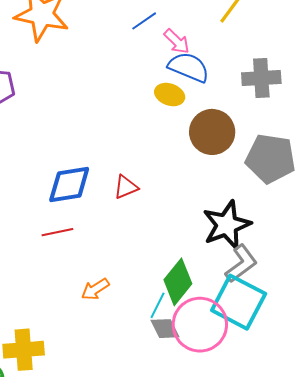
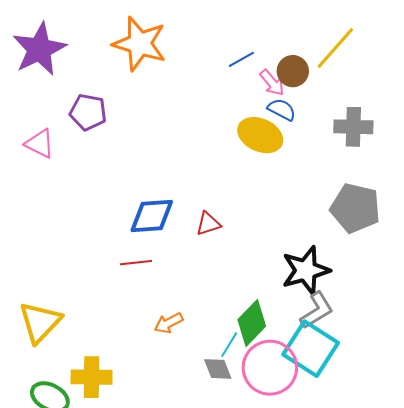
blue semicircle: (189, 67) -> (282, 110), size x0.7
yellow ellipse: (170, 95) -> (260, 135), size x1.5
brown circle: (212, 132) -> (293, 71), moved, size x0.7
gray diamond: (165, 329) -> (218, 369), moved

